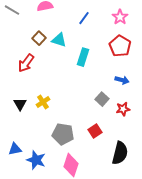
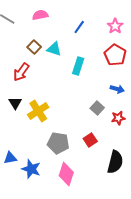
yellow cross: (43, 102) -> (38, 111), size x1.5
black triangle: (20, 104) -> (15, 103), moved

